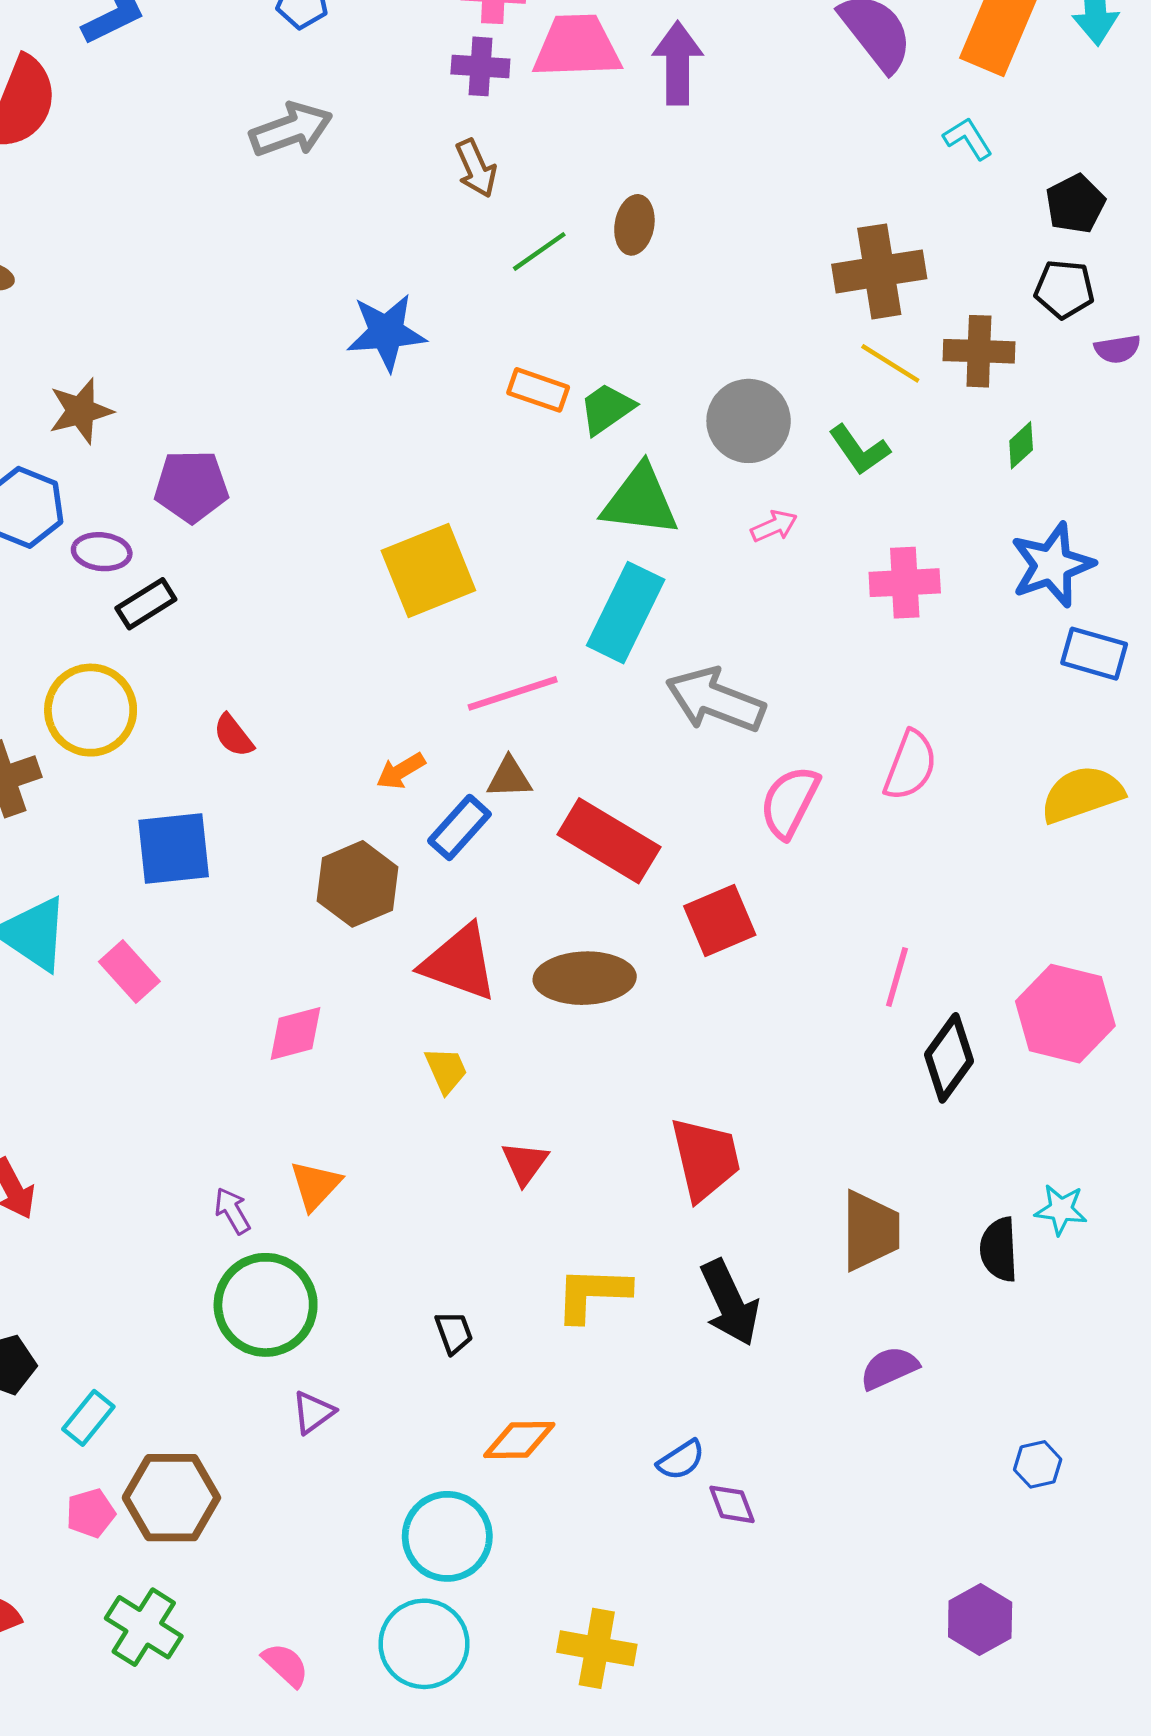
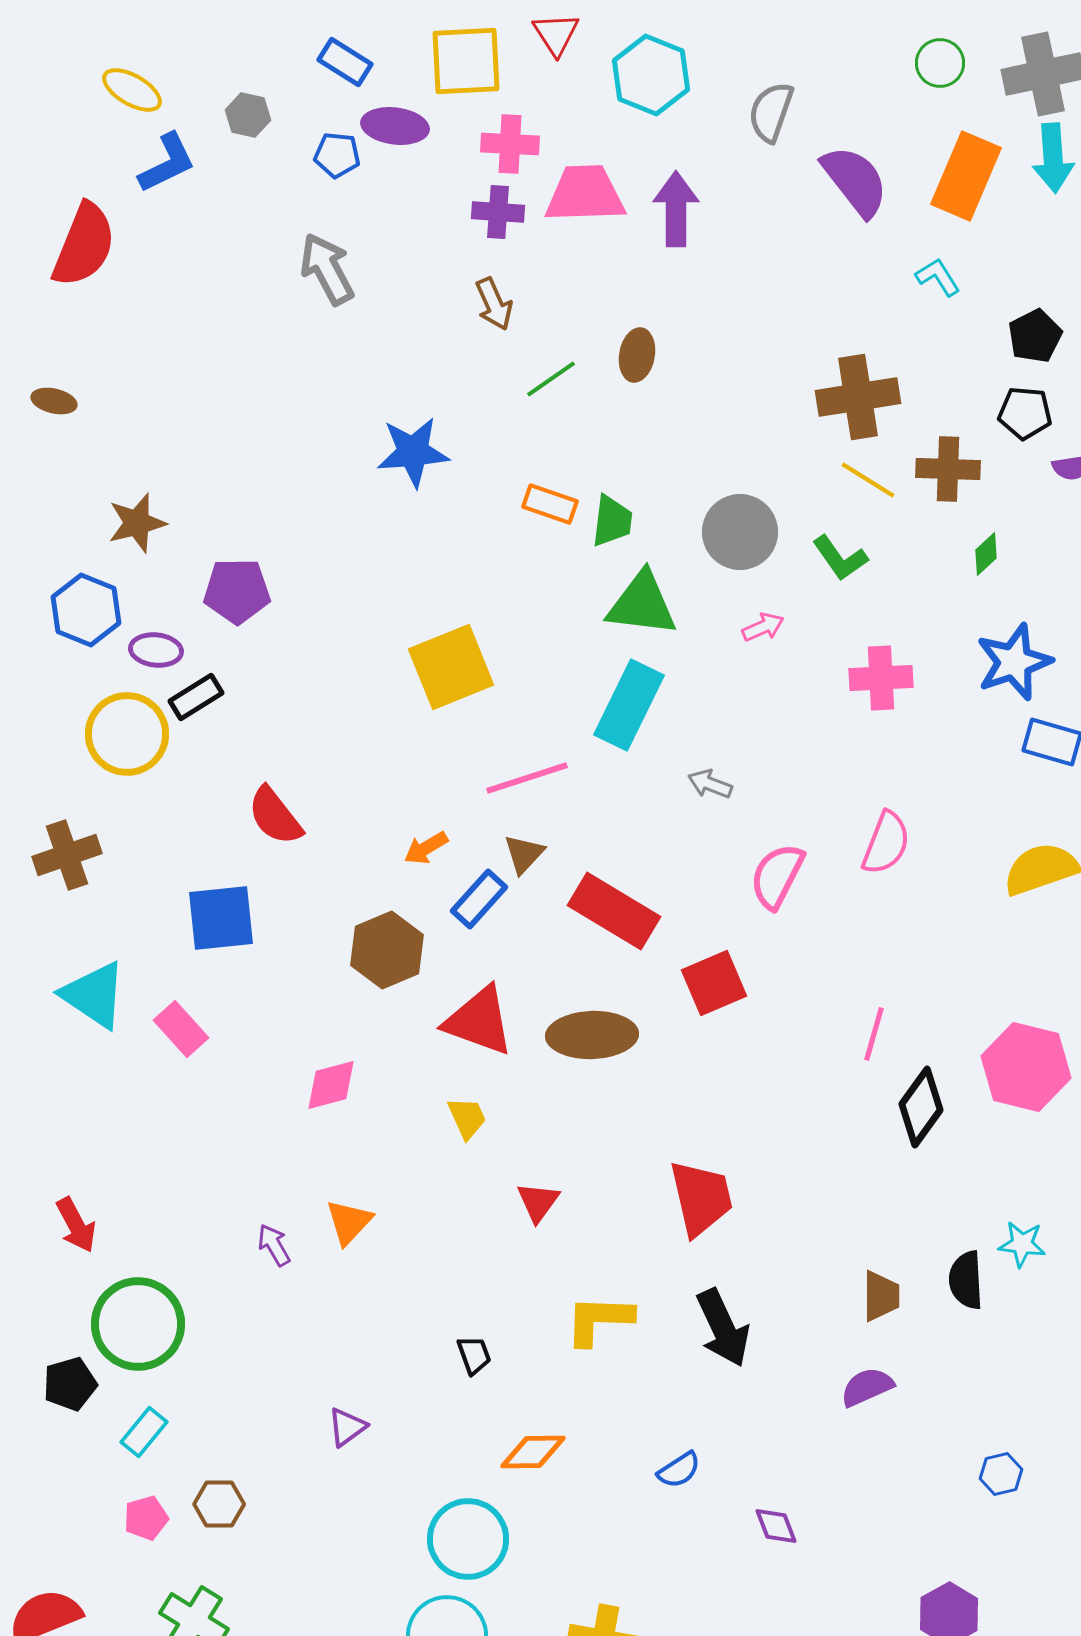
gray arrow: (291, 130) -> (327, 269), turned -98
green trapezoid: (607, 409) -> (612, 521), turned 132
gray arrow: (715, 700) -> (710, 784), size x0.5
yellow circle: (91, 710) -> (127, 734), moved
red semicircle: (233, 736) -> (275, 816), size x1.5
brown triangle: (509, 778) -> (524, 854), turned -45
brown trapezoid: (870, 1231) -> (881, 1296), moved, size x0.7
green circle: (266, 1305) -> (138, 1324), moved
brown hexagon: (171, 1498) -> (219, 1504), size x0.6
purple diamond: (732, 1504) -> (776, 1526), moved

